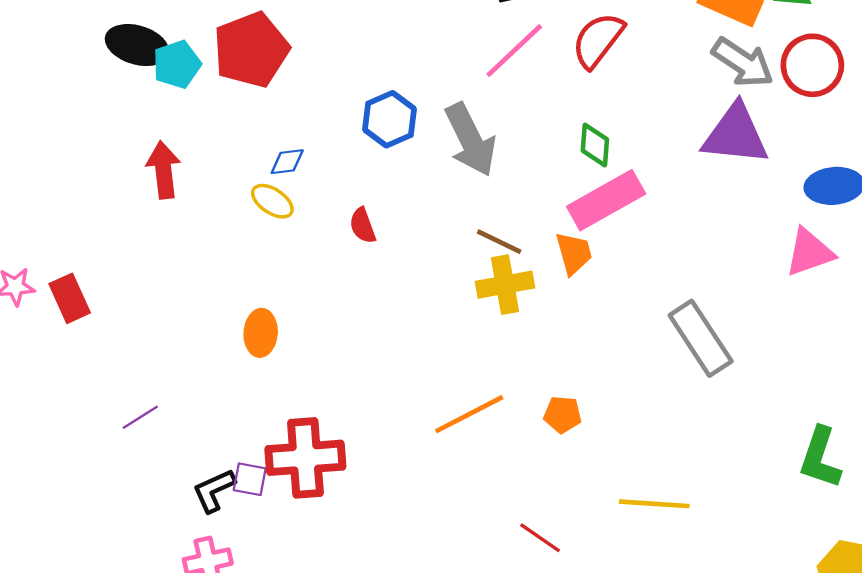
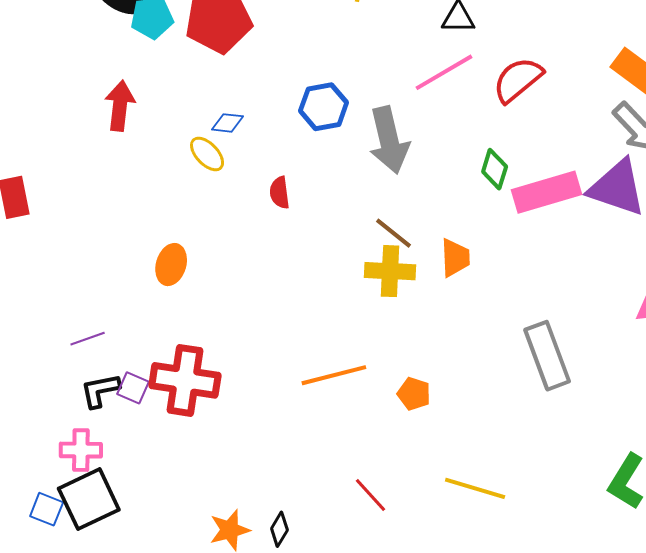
pink rectangle: (606, 200) -> (546, 192), moved
purple line: (140, 417) -> (88, 339), moved

